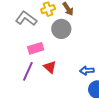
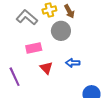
purple line: (28, 71) -> (15, 77), moved, turned -54
blue arrow: (87, 71) -> (73, 63), moved

